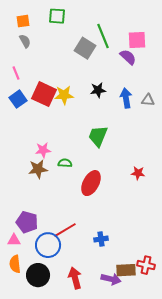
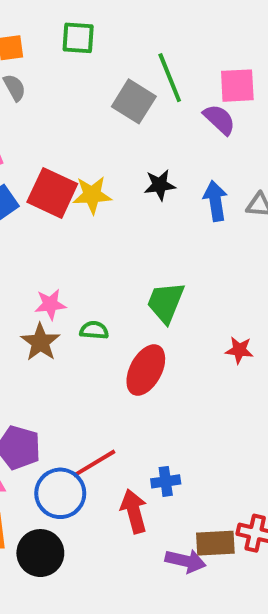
green trapezoid: (98, 136) -> (166, 302), moved
brown star: (38, 169) -> (40, 342), turned -30
red arrow: (75, 278) -> (134, 511), moved

